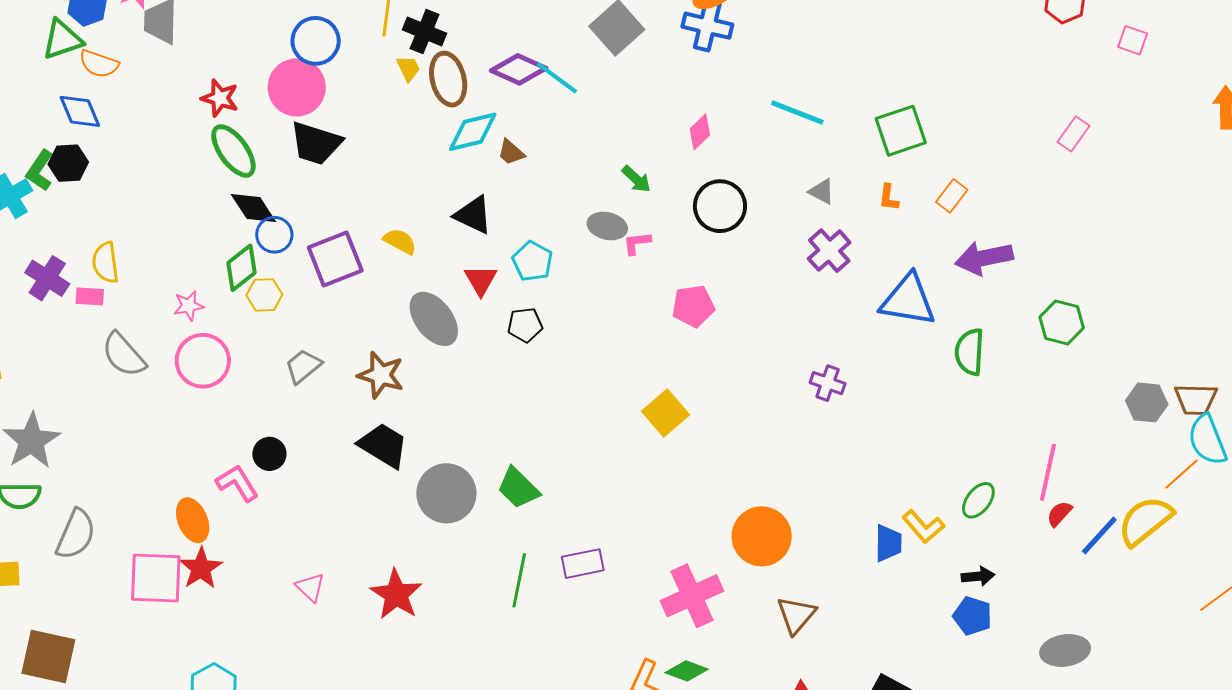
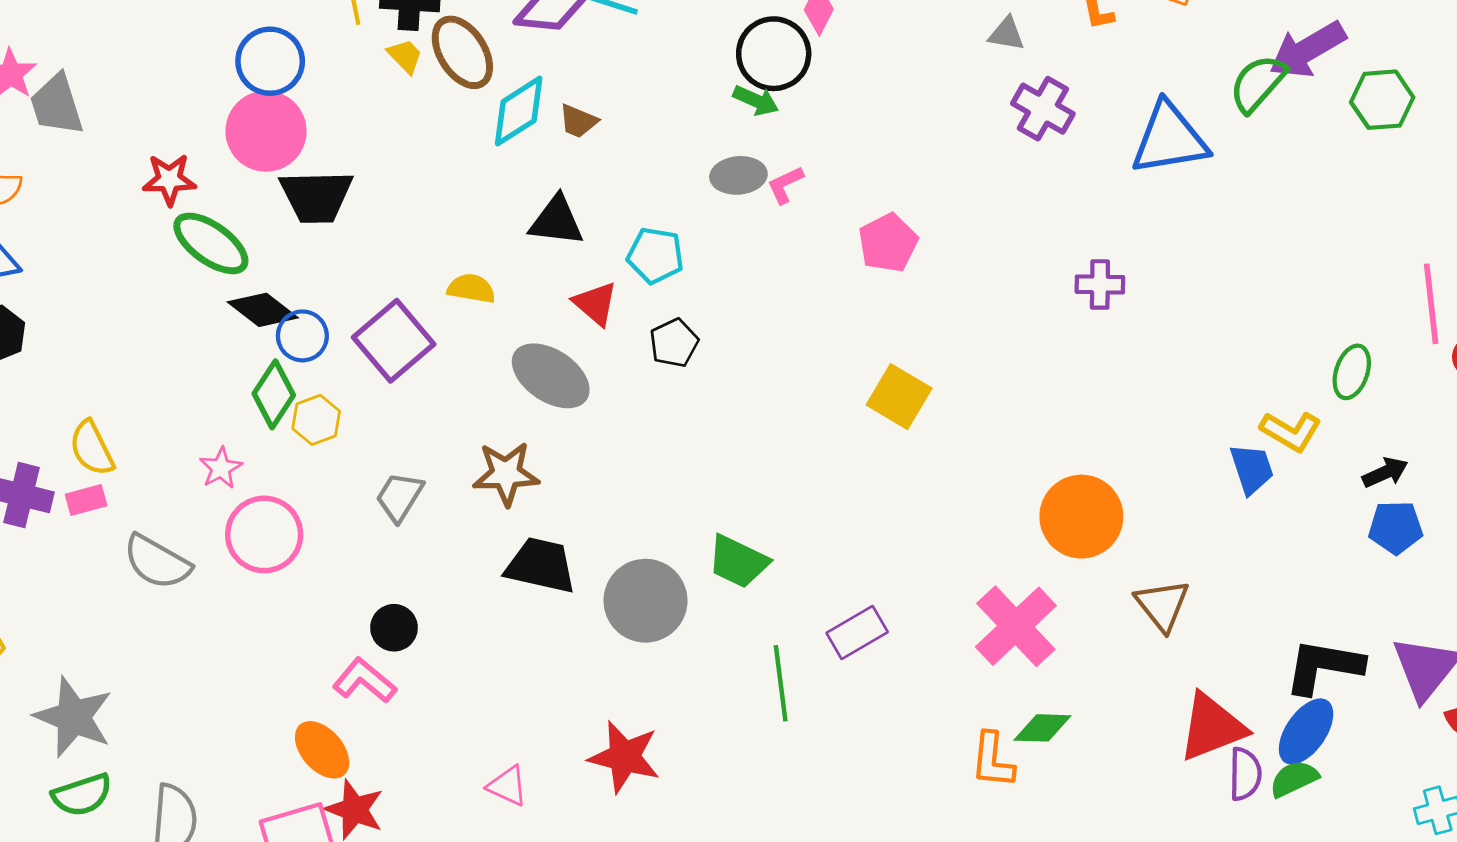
black circle: (720, 206) -> (774, 54), moved
purple arrow: (984, 258) -> (1307, 50), moved
green semicircle: (970, 352) -> (1258, 83), moved, turned 57

